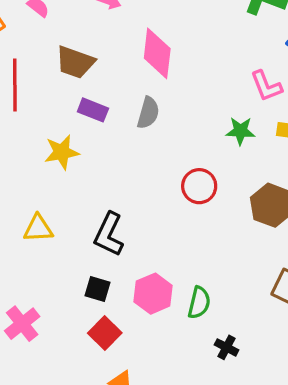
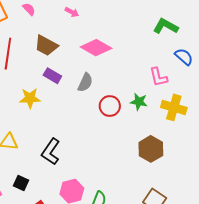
pink diamond: (157, 53) -> (96, 48), turned -76
red circle: (199, 186) -> (110, 106), moved
black square: (98, 289) -> (21, 183), moved

